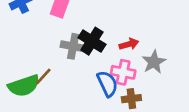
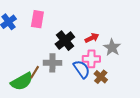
black cross: (92, 41) -> (65, 41), turned 30
gray cross: (73, 46) -> (52, 63), moved
brown cross: (131, 99) -> (101, 77), turned -32

